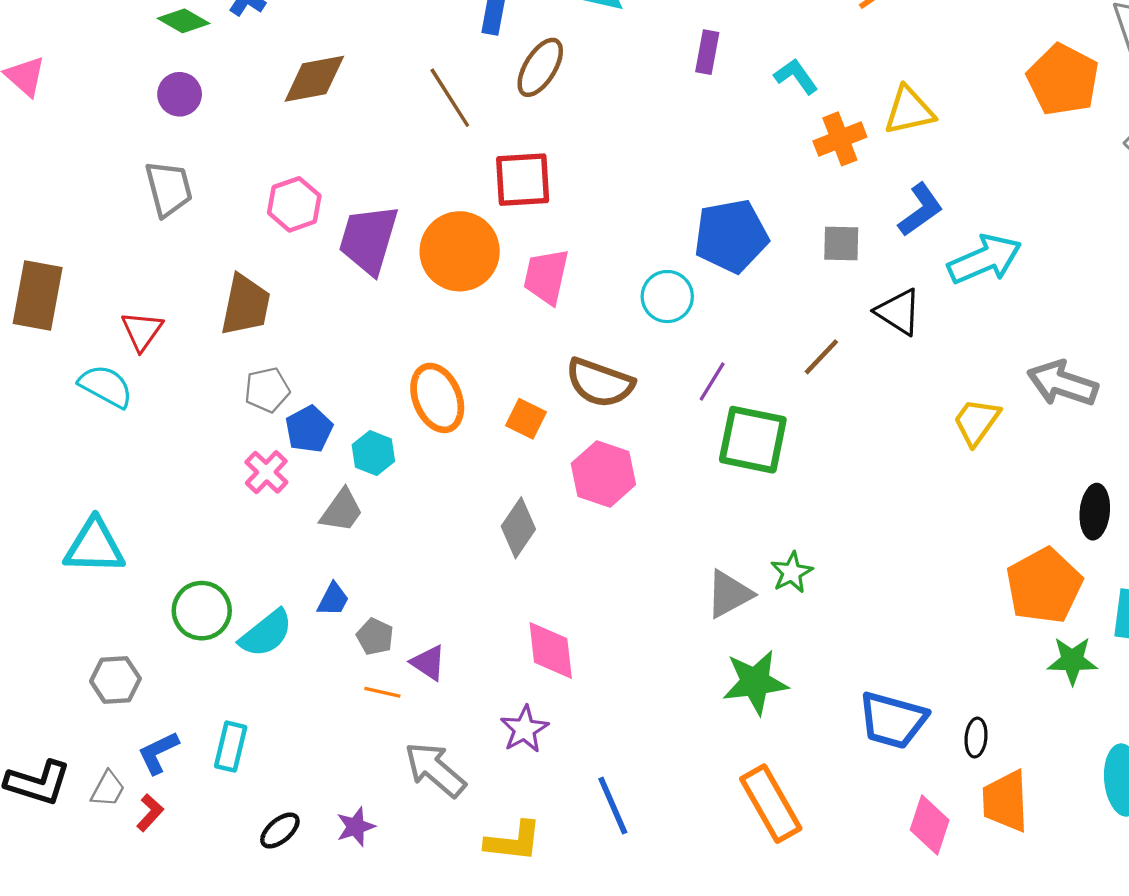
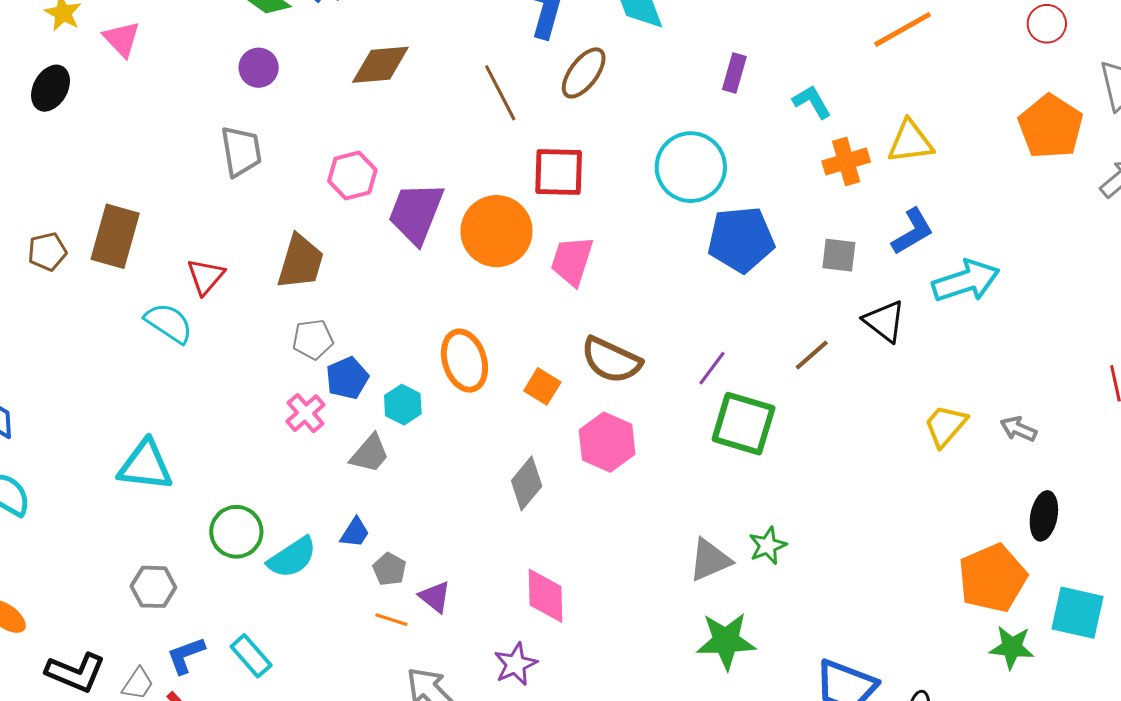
cyan circle: (667, 297) -> (691, 167), moved, size x1.5
gray arrow: (1063, 383) -> (1018, 429), moved, size x0.6
cyan rectangle: (231, 747) -> (251, 656), turned -60

